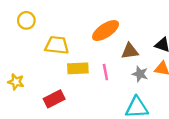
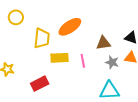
orange ellipse: (106, 31) -> (70, 27), moved
yellow trapezoid: (57, 45) -> (42, 38), turned 90

